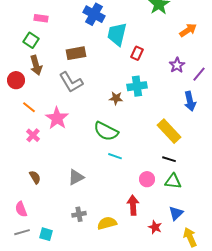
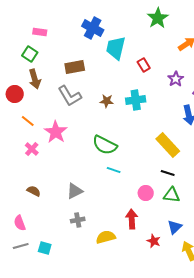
red rectangle: (137, 53) -> (144, 65), moved, turned -56
brown star: (116, 98) -> (107, 101), moved
brown semicircle: (35, 177) -> (34, 191), turned -32
gray cross: (79, 214) -> (78, 220), moved

